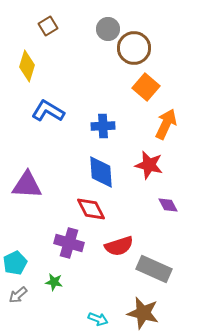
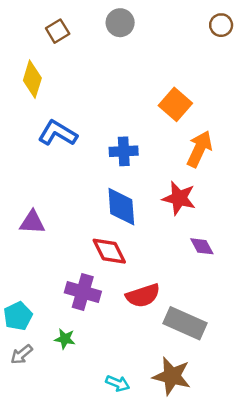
gray circle: (108, 29) -> (120, 23), moved
brown circle: (134, 48) -> (221, 25), moved, size x0.6
purple triangle: (27, 185) -> (32, 222), size x0.7

